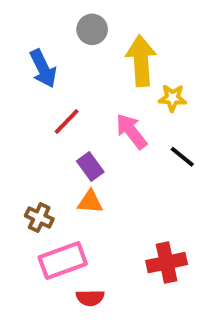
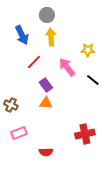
yellow arrow: (141, 61) -> (51, 37), moved, size x0.7
brown cross: (39, 217) -> (11, 105), moved
pink rectangle: (63, 261) -> (19, 133), moved, size x0.7

